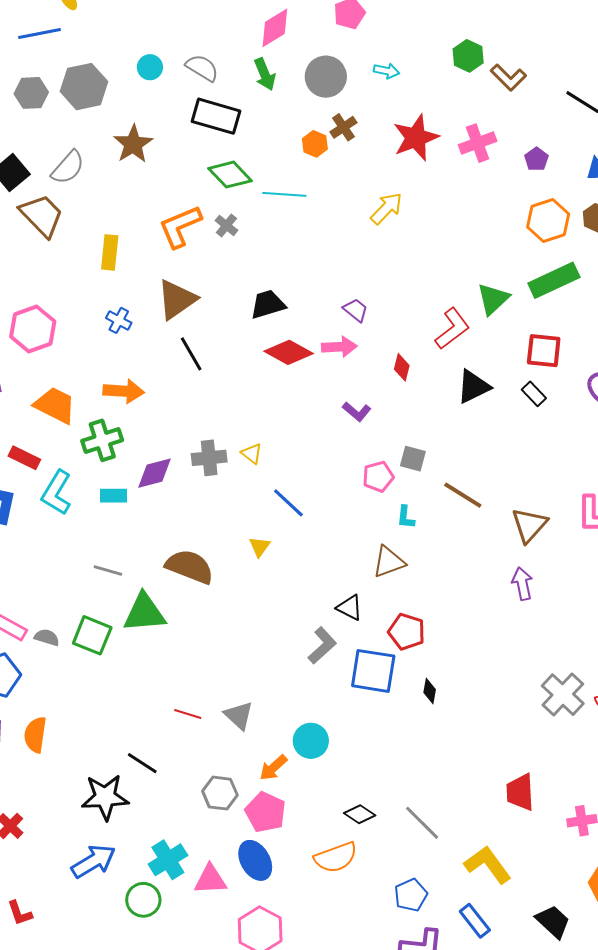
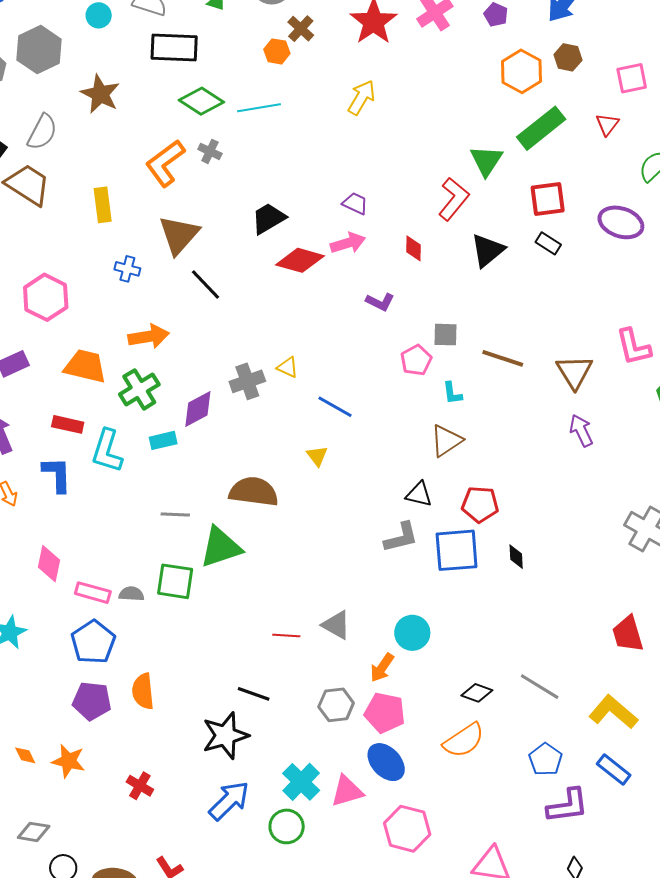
gray L-shape: (322, 645) -> (401, 537), turned 42

